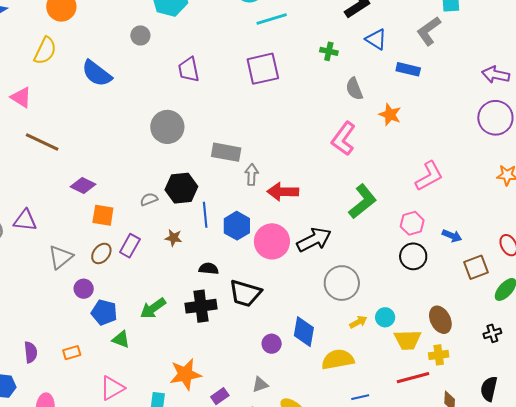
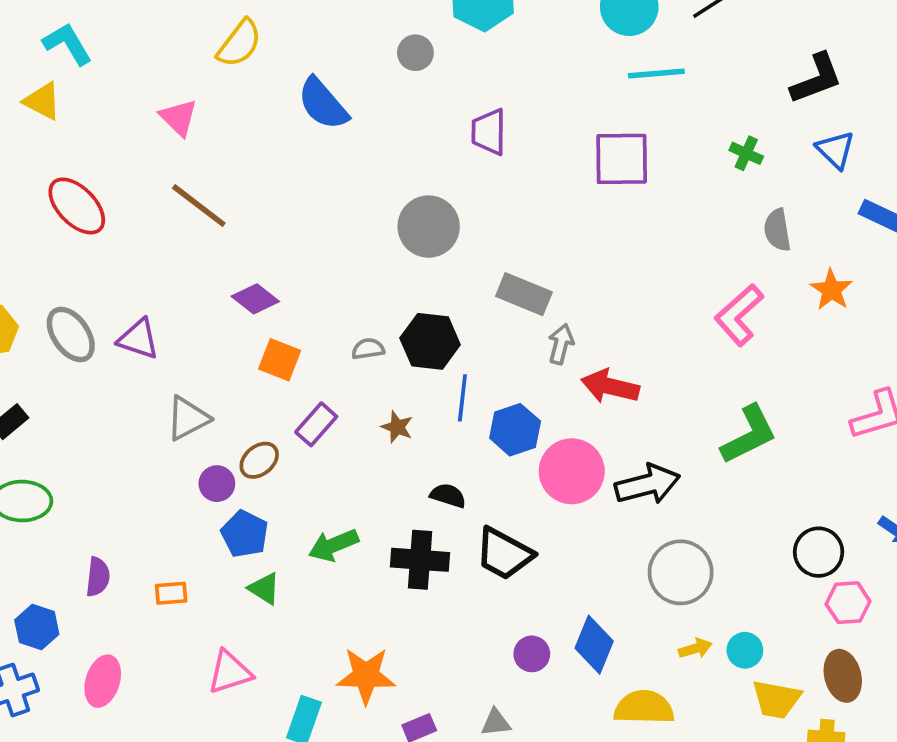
pink hexagon: (412, 223) -> (848, 603), moved
brown ellipse: (101, 253) -> (259, 460), moved

